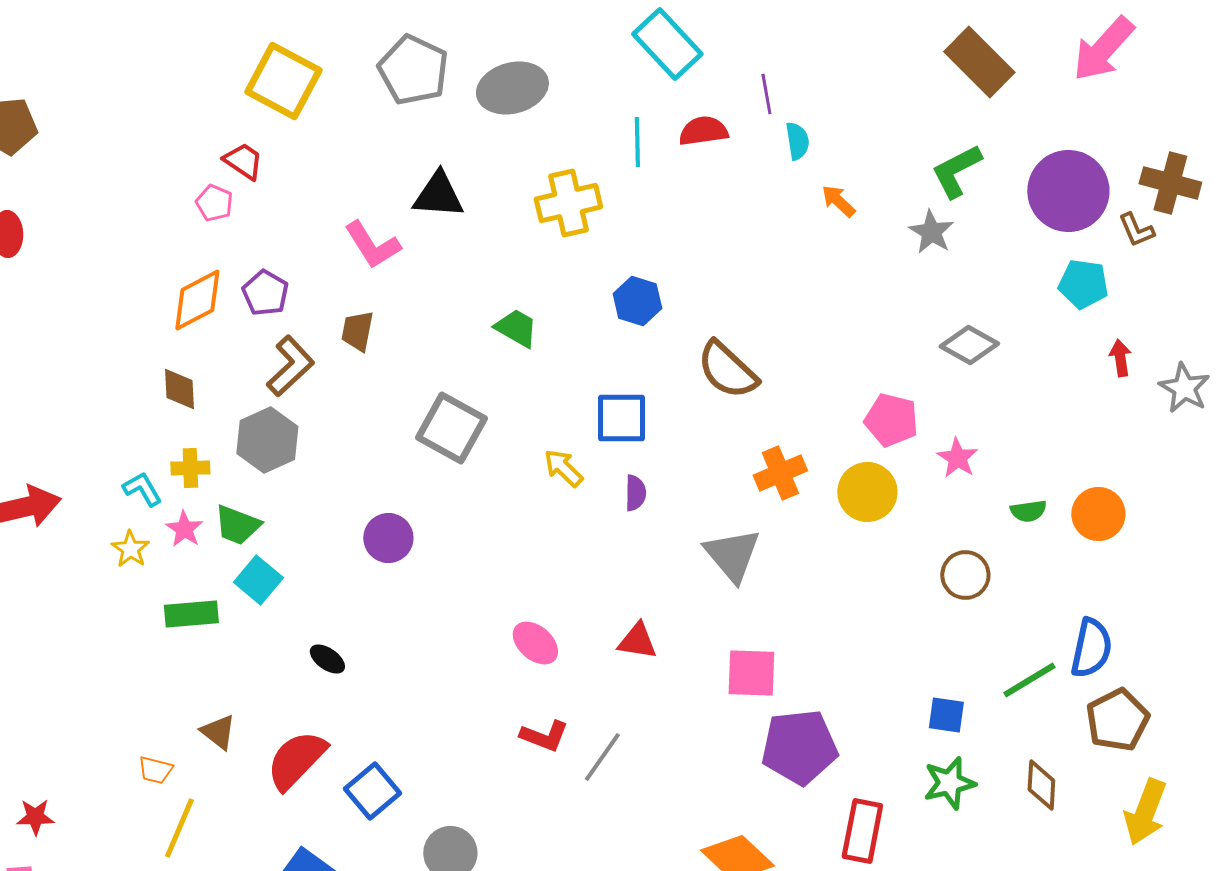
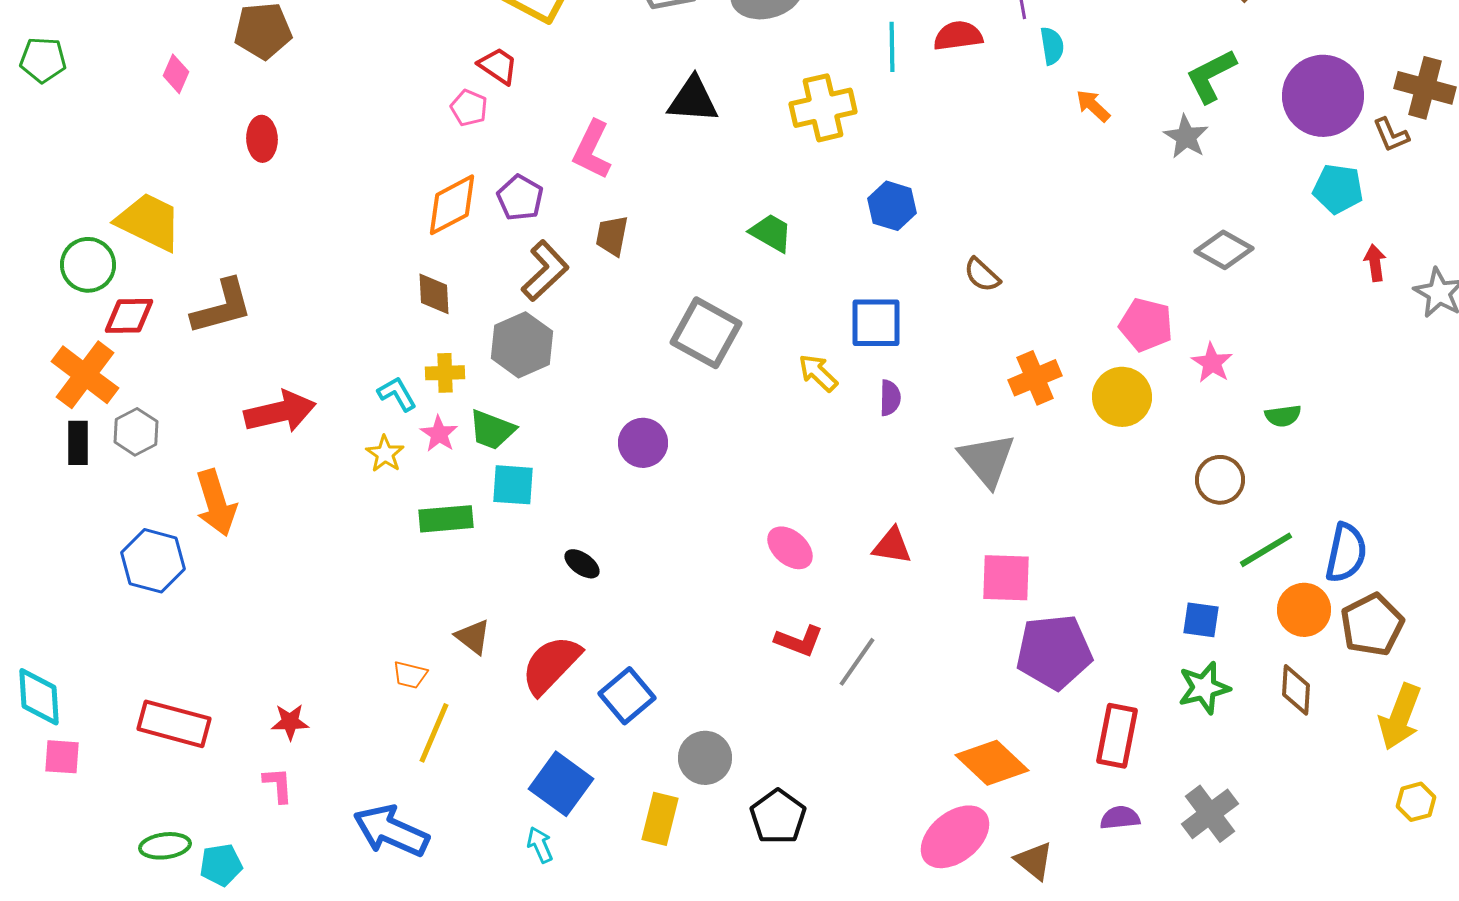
pink L-shape: (372, 245) -> (592, 150), moved, turned 58
brown semicircle: (727, 370) -> (982, 275), size x0.6
orange circle: (1098, 514) -> (1304, 610), moved
cyan square: (258, 580) -> (513, 485), turned -36
green line: (1029, 680) -> (1266, 550), moved

